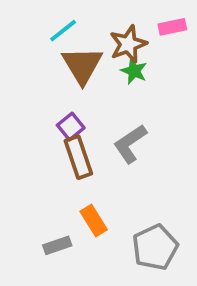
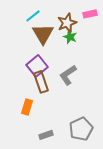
purple square: (71, 127) -> (37, 66), size x1.5
orange rectangle: (94, 220) -> (27, 107), moved, turned 49
gray rectangle: (57, 245) -> (46, 135), moved

